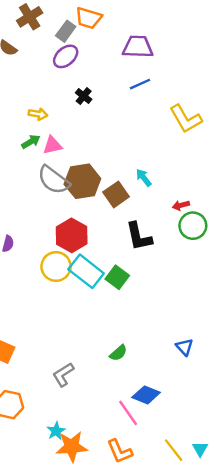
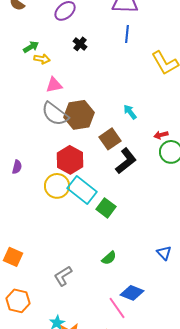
blue line: (140, 84) -> (127, 34), turned -60
green arrow: (31, 142) -> (31, 47), moved
brown square: (116, 194) -> (110, 139), moved
black L-shape: (139, 236) -> (126, 161), turned -116
green square: (117, 277) -> (106, 208), moved

